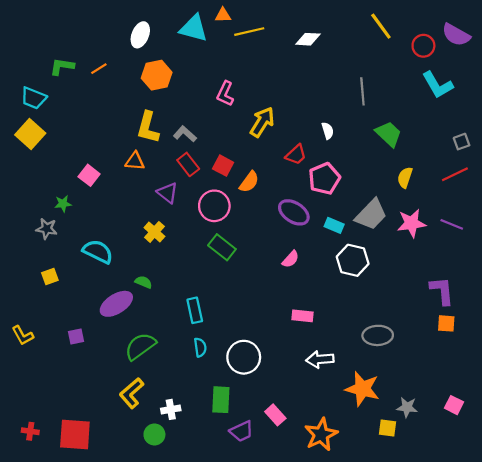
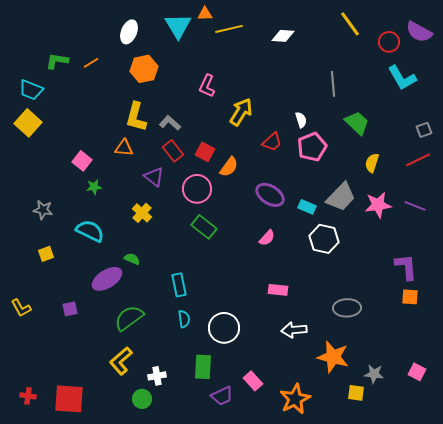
cyan triangle: (194, 28) -> (178, 26), turned 44
pink pentagon: (324, 179) -> (312, 147), moved
green star: (63, 204) -> (94, 187), moved

